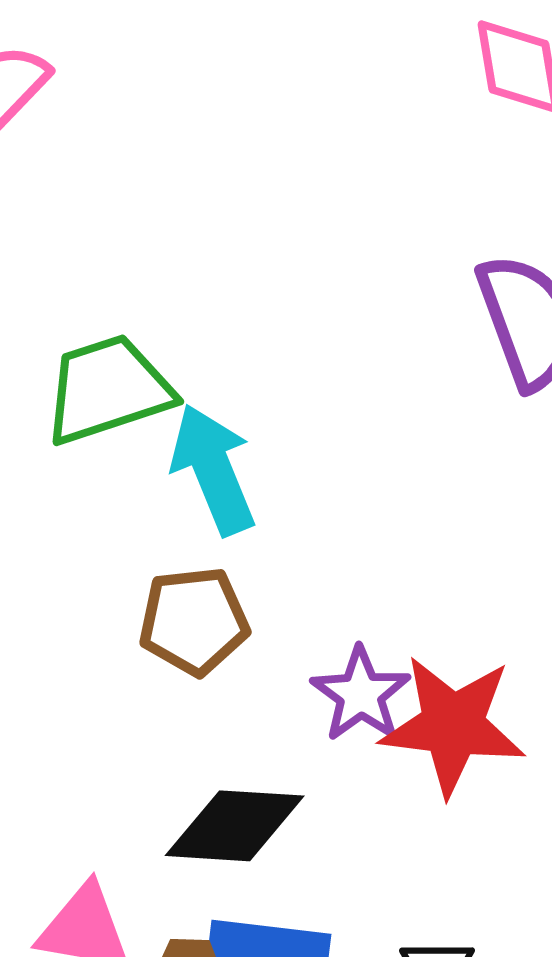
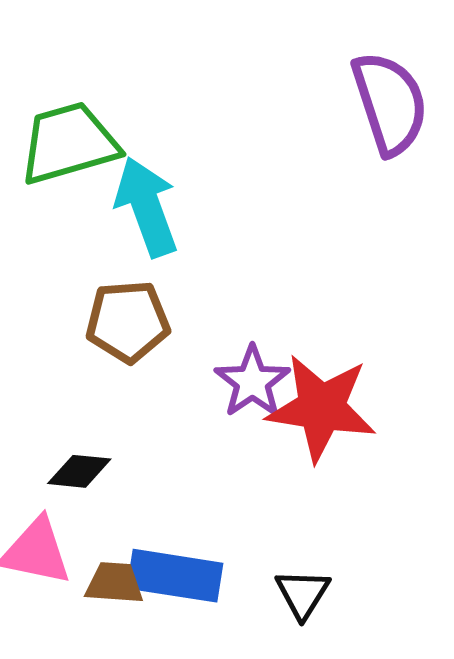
black diamond: (235, 826) -> (79, 471), moved, size x0.6

